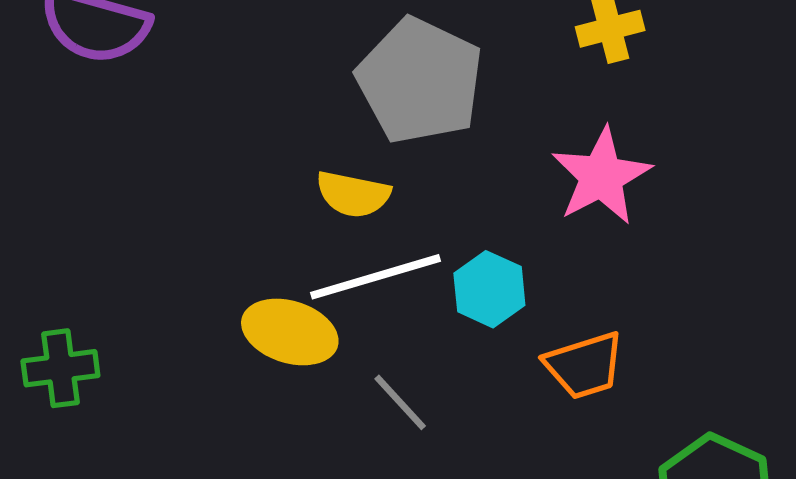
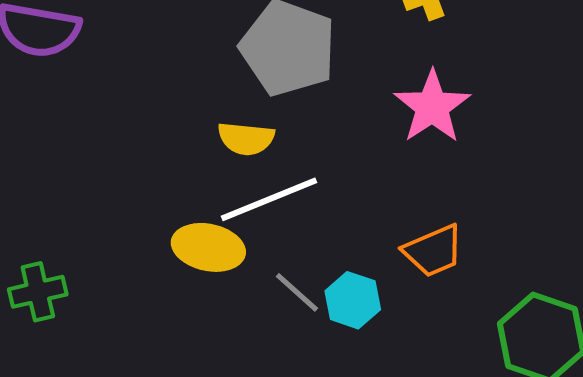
cyan hexagon: (489, 289) -> (353, 300), moved

